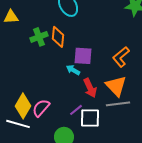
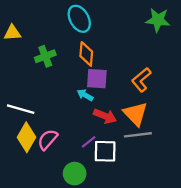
orange diamond: (58, 37) -> (86, 54), moved
red arrow: (90, 88) -> (105, 116), turned -42
white line: (18, 124) -> (21, 109), moved

